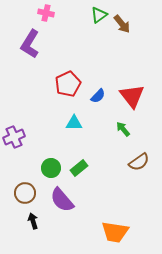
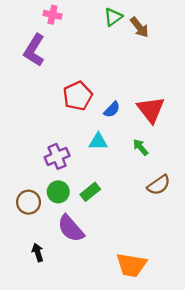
cyan triangle: (74, 123) -> (98, 142), moved
purple cross: (14, 137) -> (57, 156), moved
brown circle: (25, 193) -> (29, 202), moved

